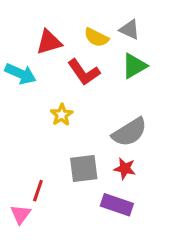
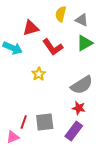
yellow semicircle: (96, 37) -> (61, 14), moved, turned 77
gray square: (84, 168) -> (45, 122), moved
purple rectangle: (117, 205) -> (74, 131), turned -72
pink triangle: (21, 214) -> (13, 137), turned 32

